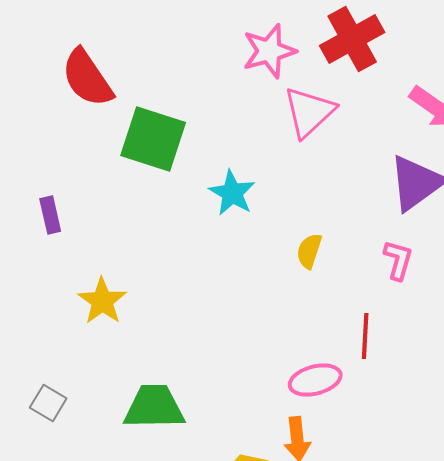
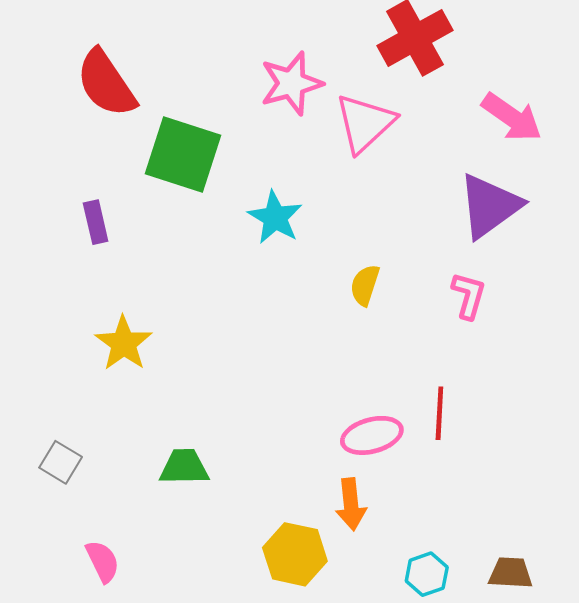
pink star: (269, 51) -> (291, 83), moved
purple rectangle: (50, 215) -> (96, 222), moved
red line: (365, 336) -> (439, 413), moved
green trapezoid: (154, 407) -> (184, 467), size x0.7

